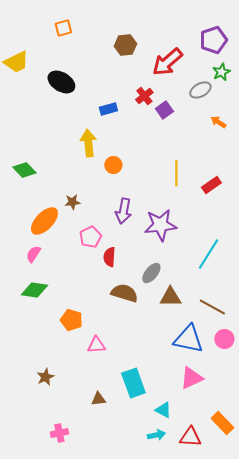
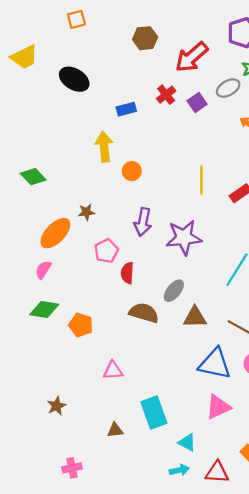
purple square: (164, 110) -> (197, 102), moved
orange pentagon: (71, 320) -> (81, 325), moved

